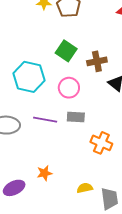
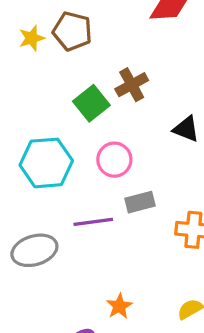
green square: (66, 51) -> (91, 103), turned 35
brown cross: (97, 61) -> (132, 85), moved

